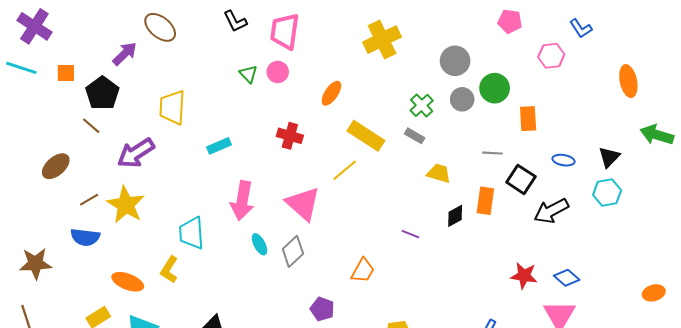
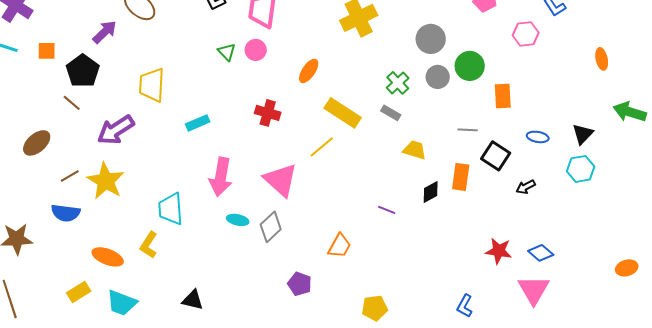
orange ellipse: (628, 81) -> (602, 59), size x0.7
black arrow: (551, 211) -> (526, 187), size x0.6
cyan ellipse: (259, 244) -> (238, 220), turned -50

